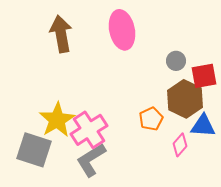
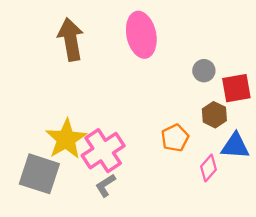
brown hexagon: (185, 99) -> (214, 115), size x0.6
gray L-shape: (91, 160) -> (105, 185), size x0.6

